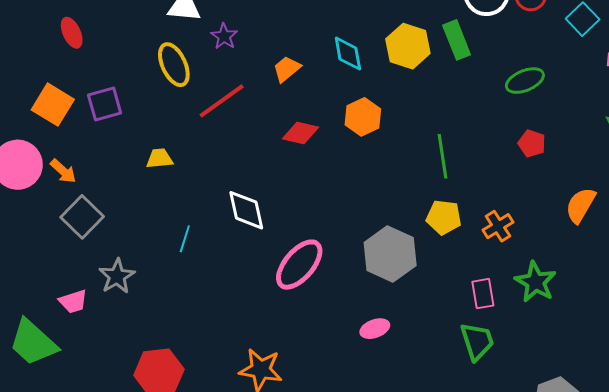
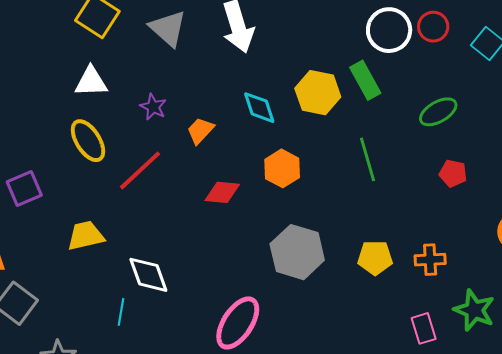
purple star: (224, 36) -> (153, 107), moved
green line: (443, 156) -> (368, 159), moved
yellow trapezoid: (159, 159) -> (86, 236), size x1.4
white diamond: (246, 210) -> (148, 275), moved
orange cross: (498, 226) -> (430, 260), turned 36
gray hexagon: (390, 254) -> (297, 252), moved

